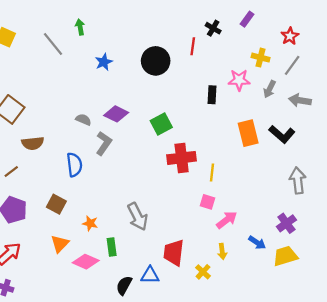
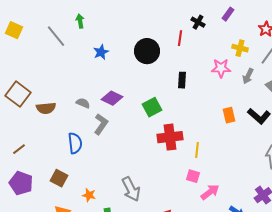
black rectangle: (212, 95) -> (182, 80), moved
orange rectangle: (248, 133) -> (229, 115), size x0.7
brown semicircle: (33, 143) -> (46, 108), moved

